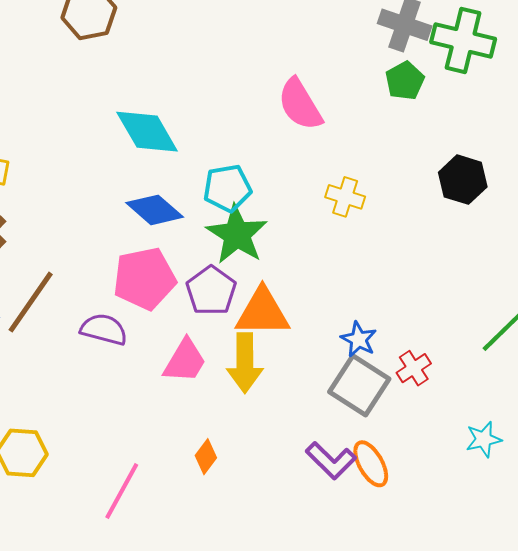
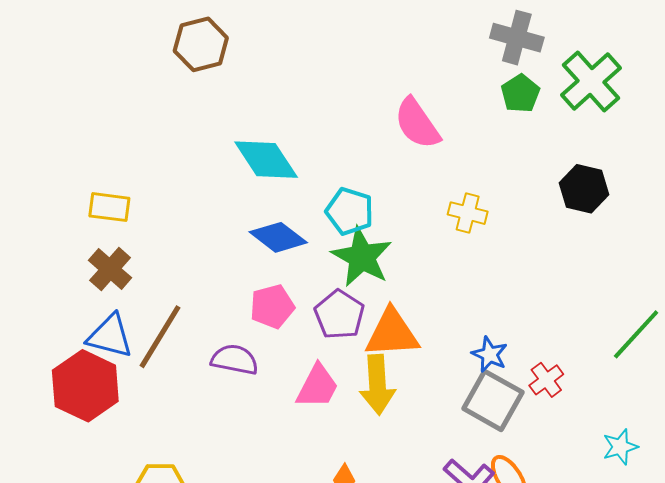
green cross: (463, 40) -> (591, 82), moved, turned 38
cyan pentagon: (227, 188) -> (350, 211), turned 30
pink pentagon: (144, 279) -> (272, 307), size x0.7

